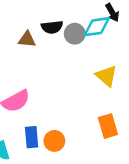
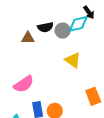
yellow triangle: (106, 76) -> (73, 60), moved

